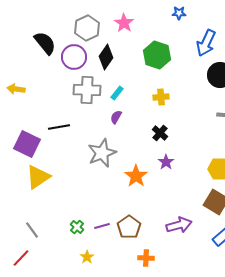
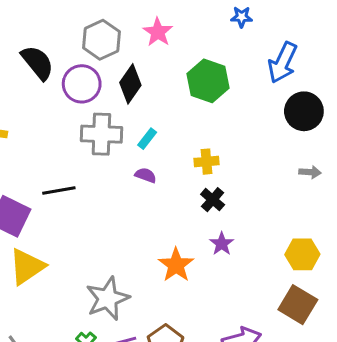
yellow cross: (161, 97) -> (206, 162), moved
purple semicircle: (116, 117) -> (146, 175), turned 80
gray star: (102, 153) -> (108, 299), moved

